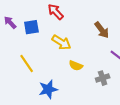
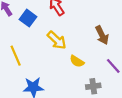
blue square: (31, 27) -> (28, 18), turned 35
yellow semicircle: (76, 66) -> (77, 61), moved

